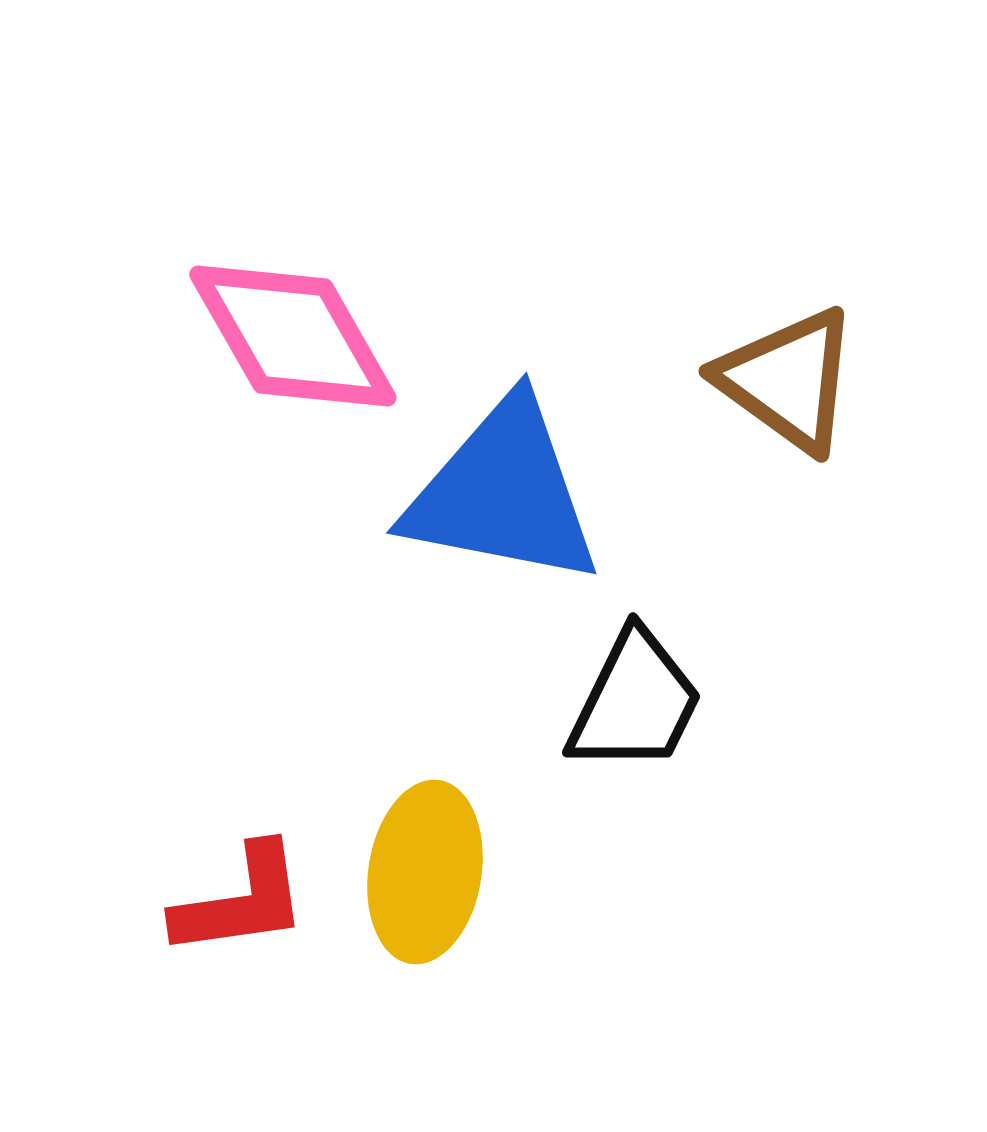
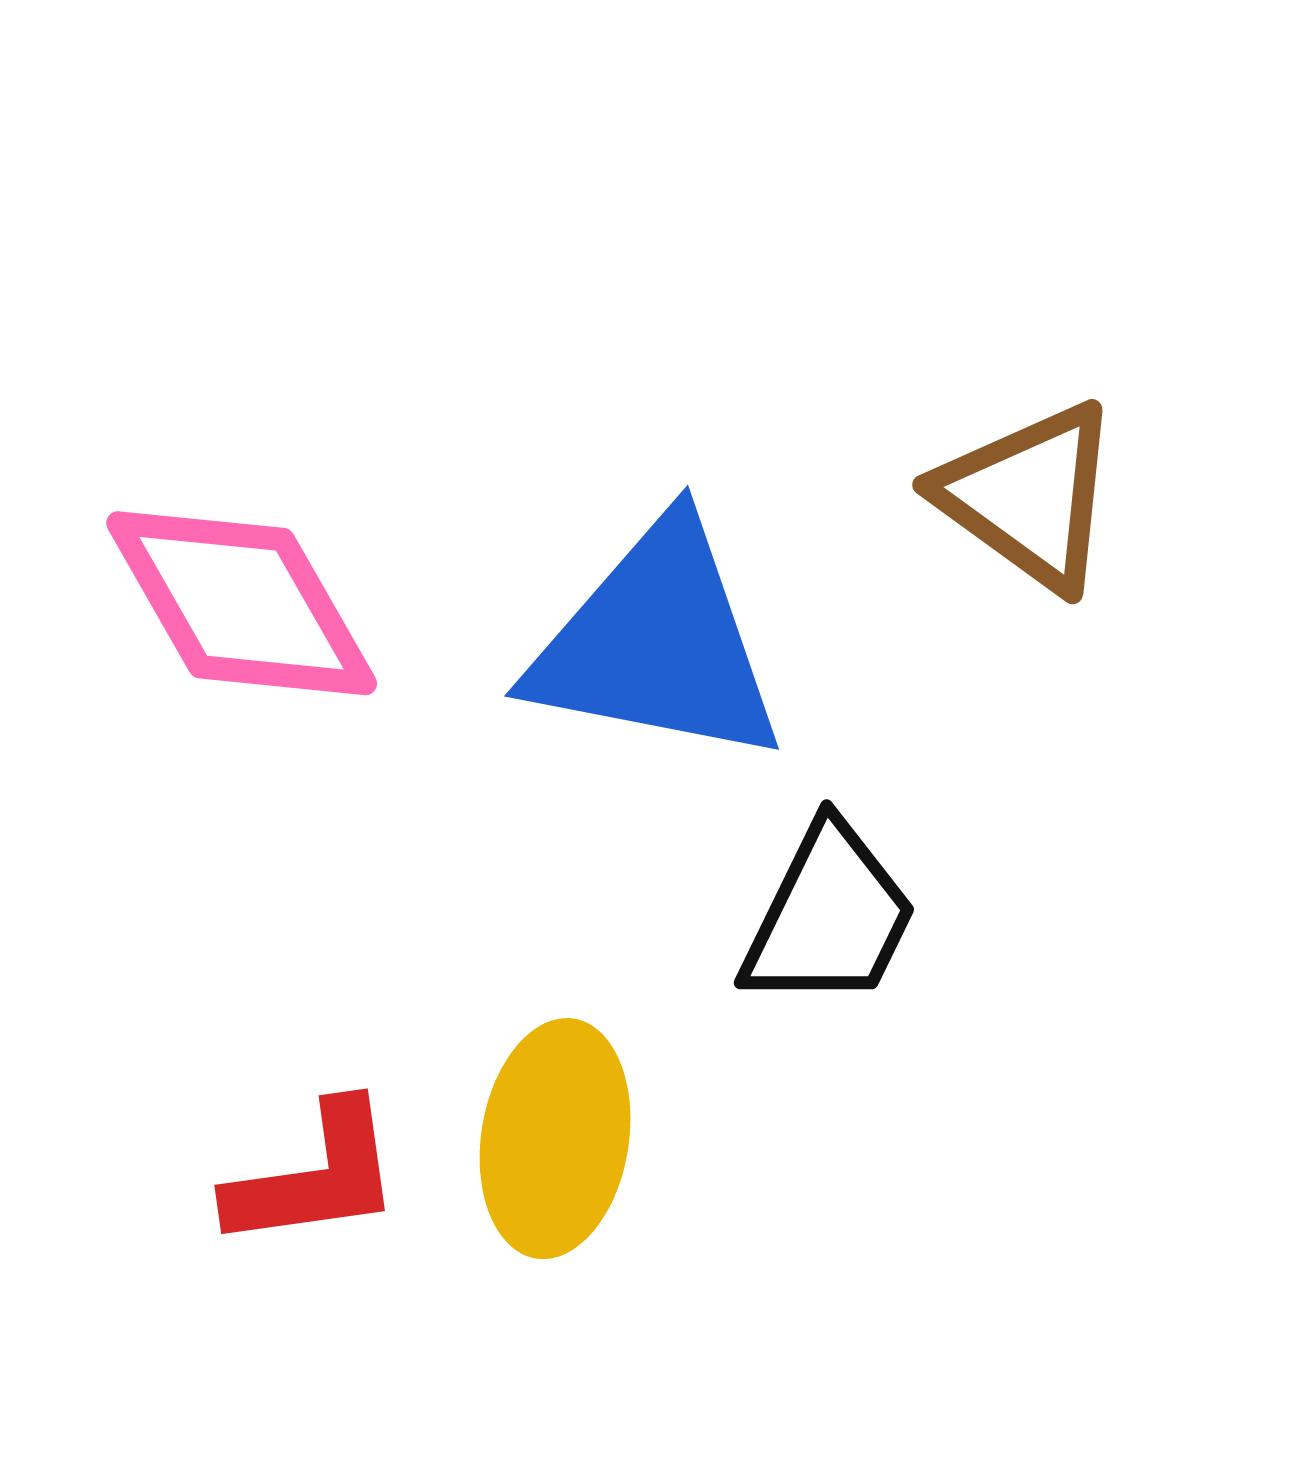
pink diamond: (293, 336) -> (242, 603), moved

